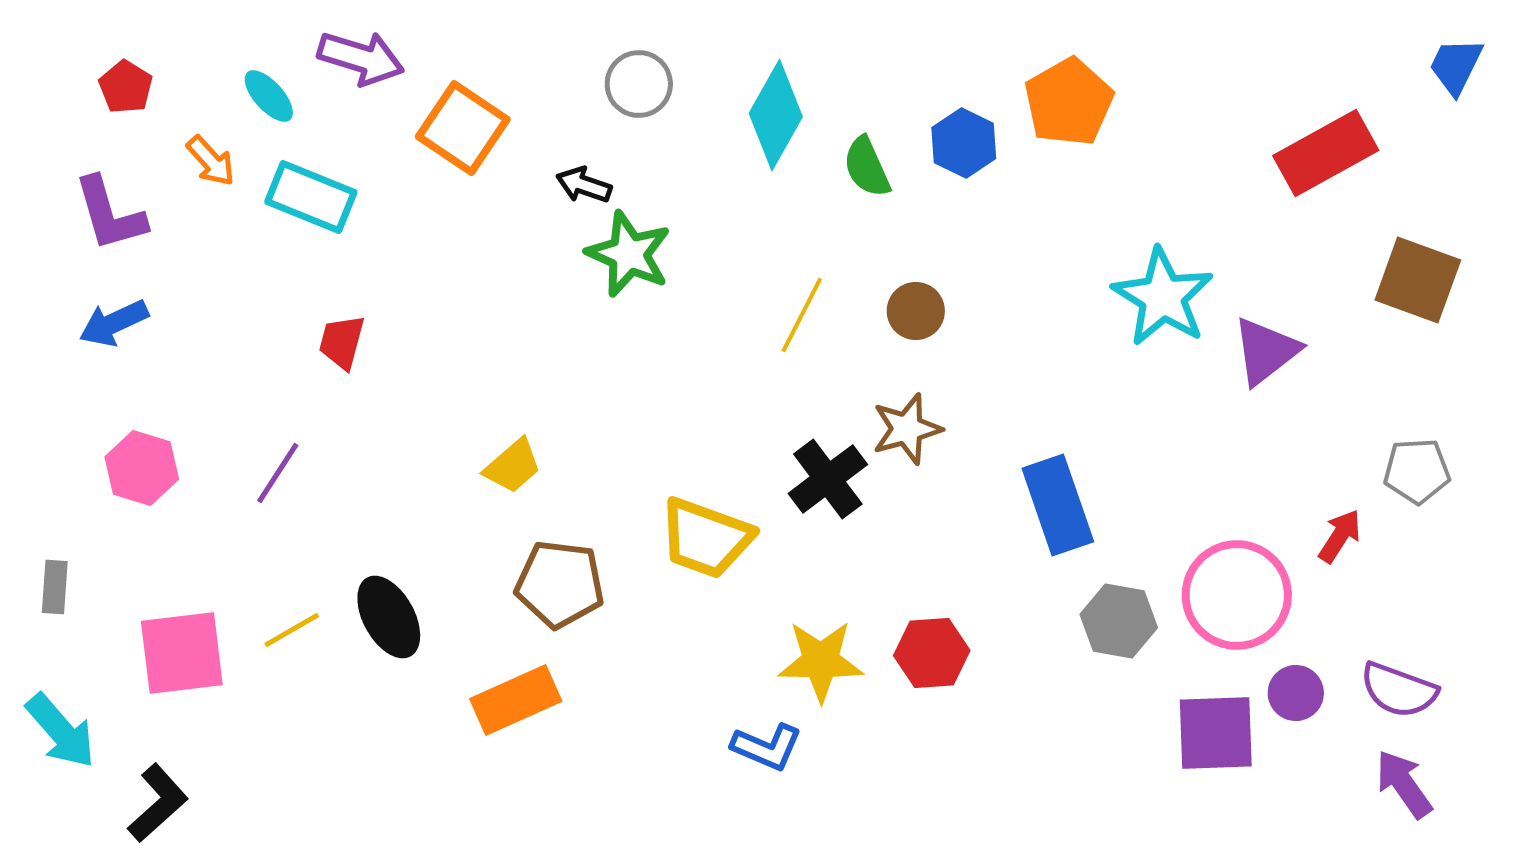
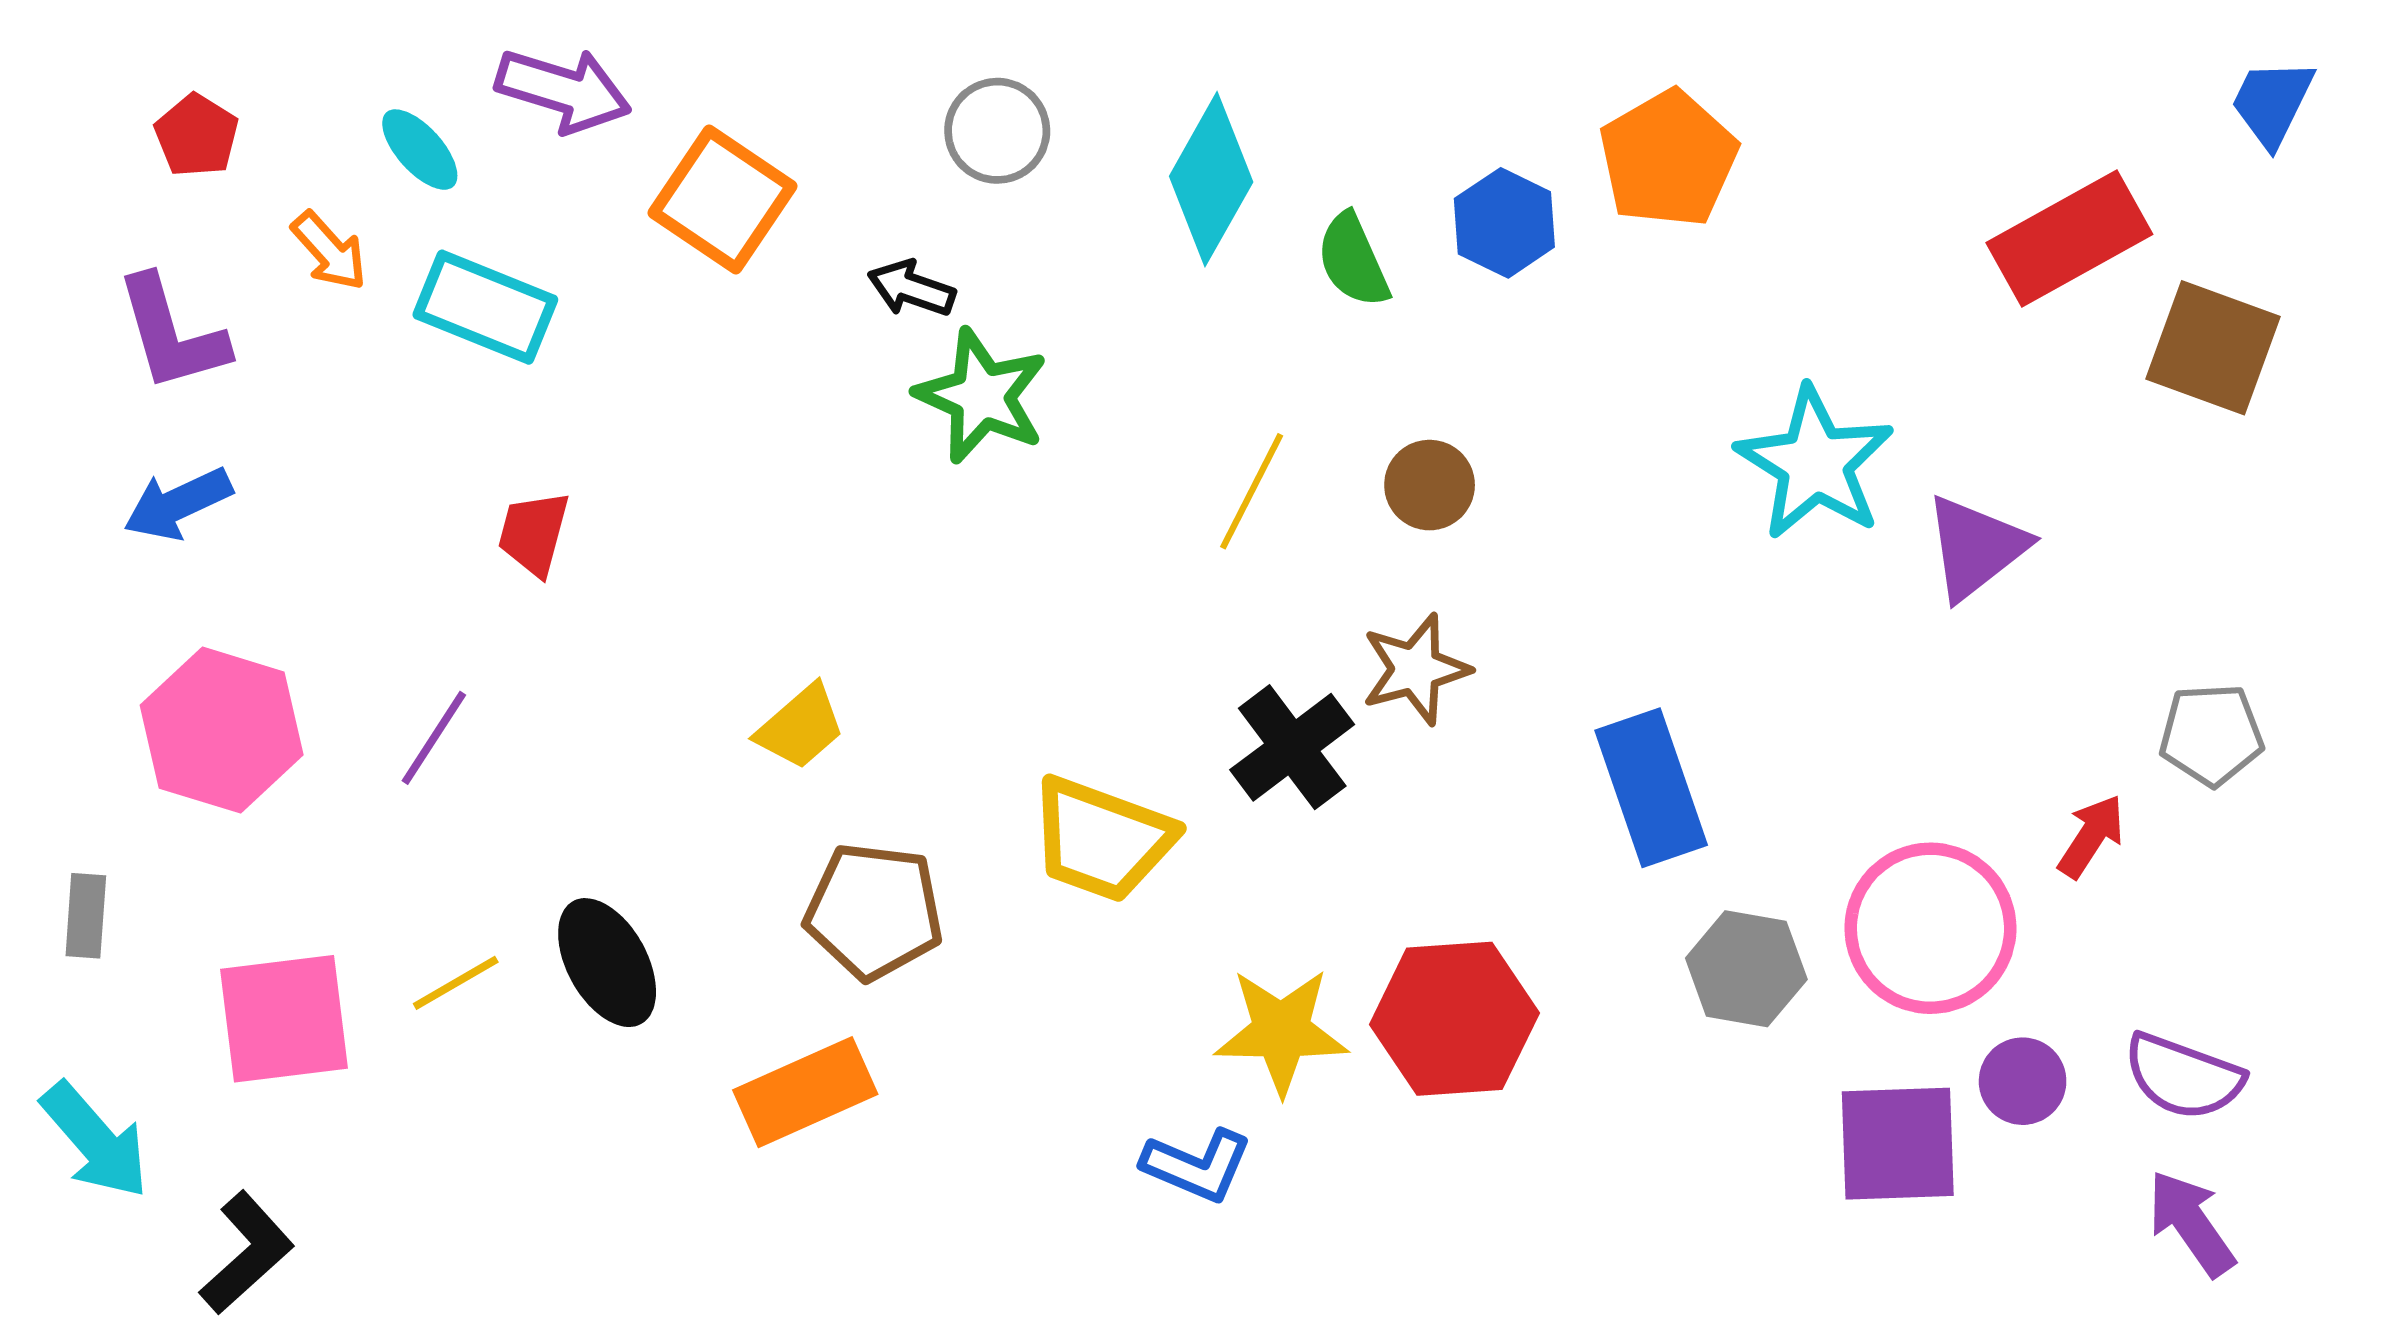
brown square: (1418, 280) -> (2213, 348), moved
pink hexagon: (142, 468) -> (222, 730), size x1.4
red hexagon: (932, 653) -> (1454, 1019), size x1.4

